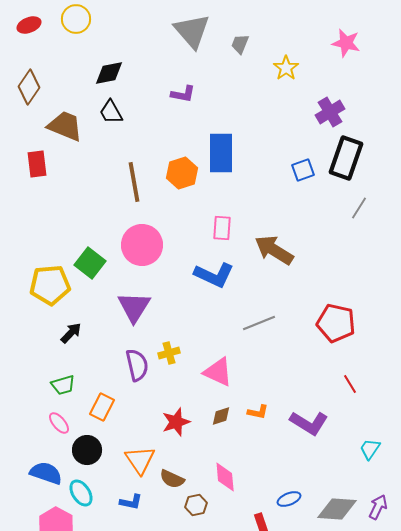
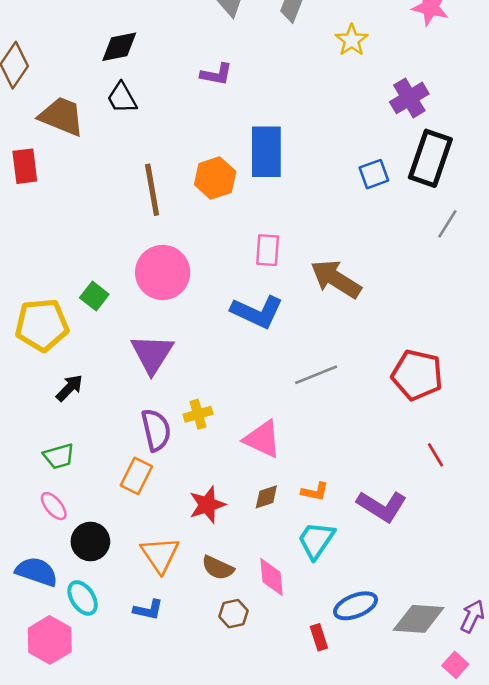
green square: (90, 263) -> (94, 296), size x0.7
orange rectangle: (102, 407) -> (136, 476), moved
cyan trapezoid: (370, 449) -> (316, 540), moved, size x1.4
brown semicircle: (172, 479) -> (218, 568), moved
blue ellipse: (289, 499) -> (356, 606), size x1.4

